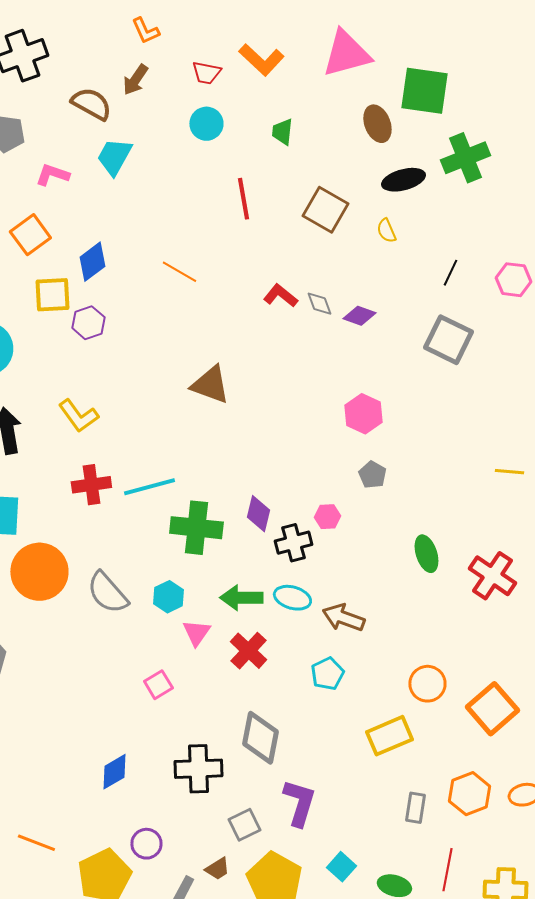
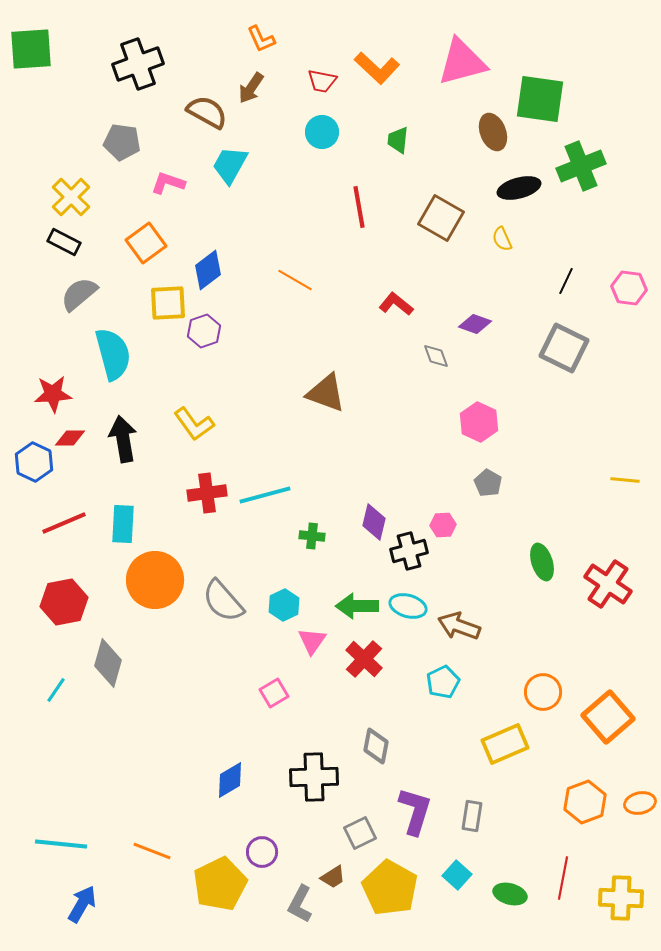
gray diamond: (319, 304) -> (436, 356), moved
green cross: (196, 528) -> (312, 536), size x0.5
gray diamond: (260, 738) -> (376, 746), size x0.7
gray rectangle: (415, 808) -> (472, 816), moved

